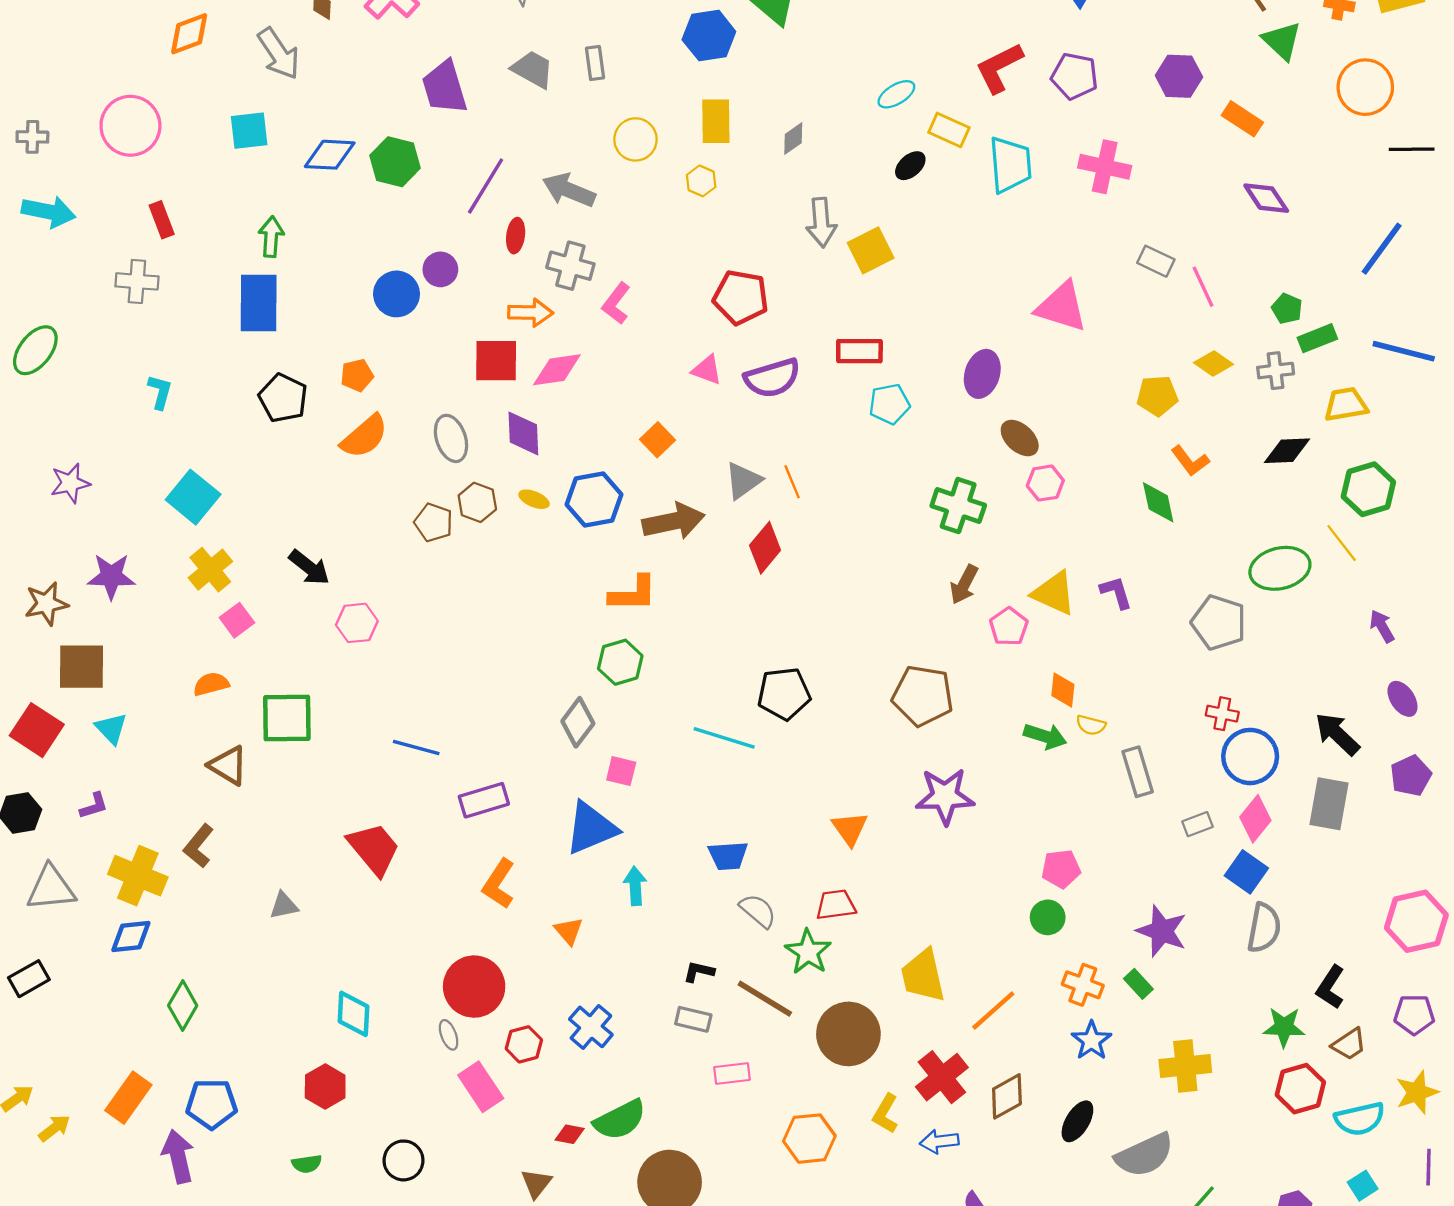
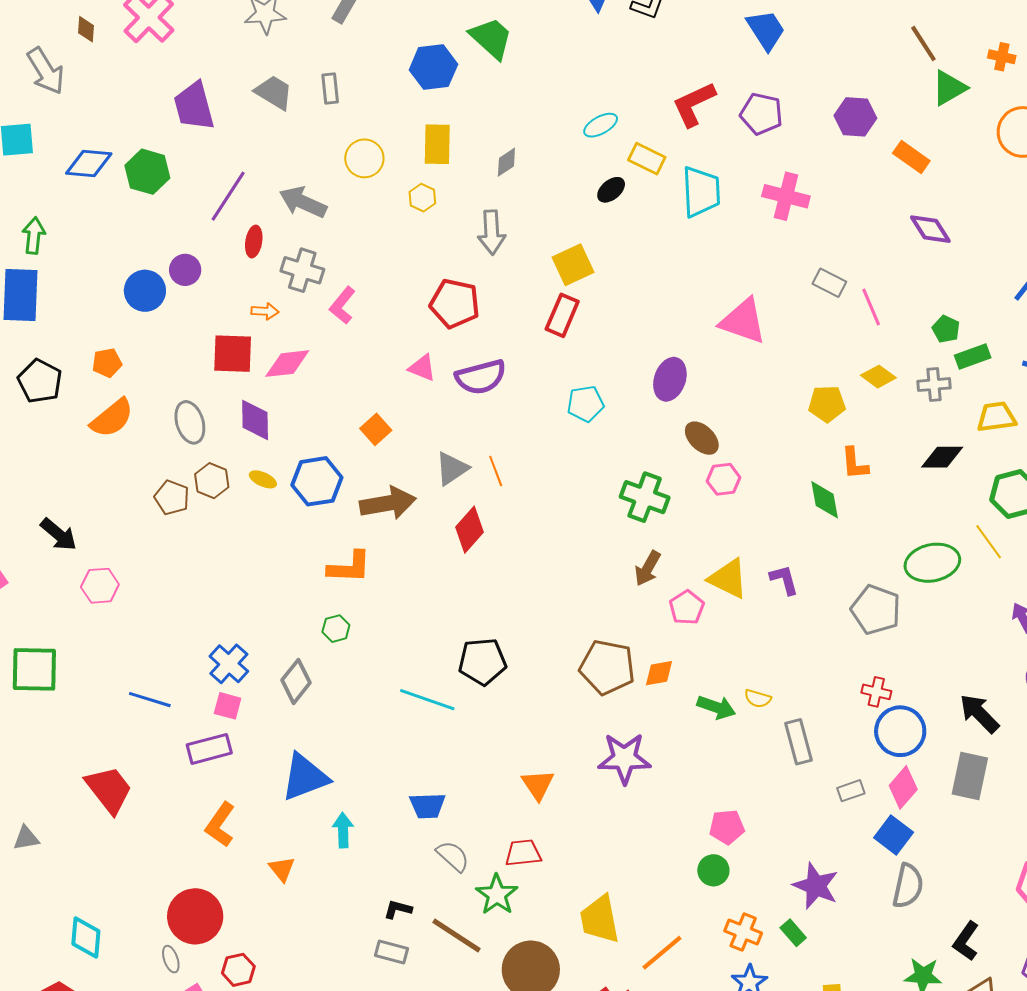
green triangle: (1282, 41) -> (949, 88), turned 45
gray arrow: (821, 223) -> (492, 232), moved
orange arrow: (530, 313) -> (265, 311), size x0.7
red rectangle: (859, 351) -> (562, 315), moved, turned -69
orange L-shape: (1190, 461) -> (855, 463), turned 30
green hexagon: (620, 662) -> (336, 629), size x0.7
orange diamond: (1063, 690) -> (659, 673), moved, turned 72
pink square: (621, 771) -> (228, 706), moved
blue cross: (591, 1027) -> (229, 664), moved

